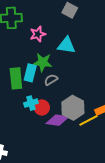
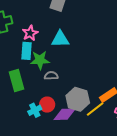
cyan rectangle: (30, 73) -> (27, 51), moved
gray semicircle: (51, 80) -> (51, 76), turned 40
cyan cross: (31, 103) -> (35, 110), moved

